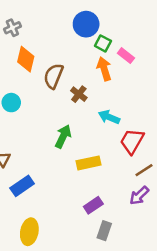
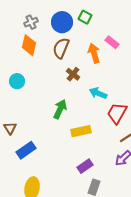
blue circle: (86, 24) -> (62, 22), moved
gray cross: (12, 28) -> (31, 22), moved
green square: (103, 43) -> (85, 17), moved
brown semicircle: (53, 76) -> (61, 48), moved

